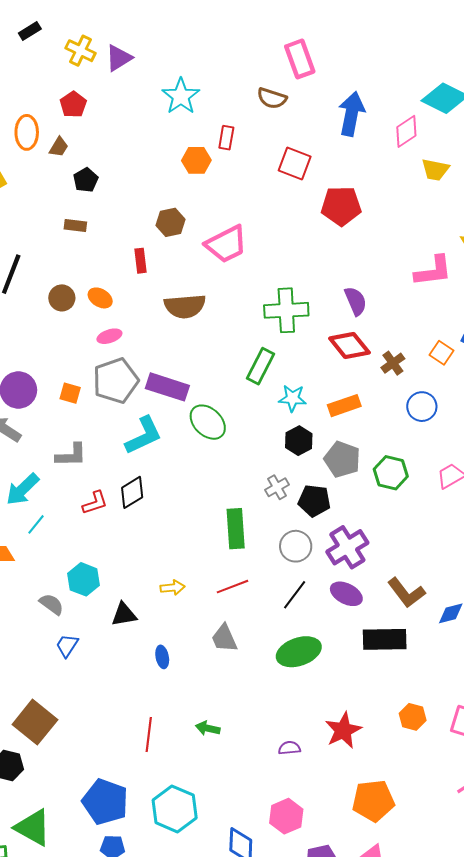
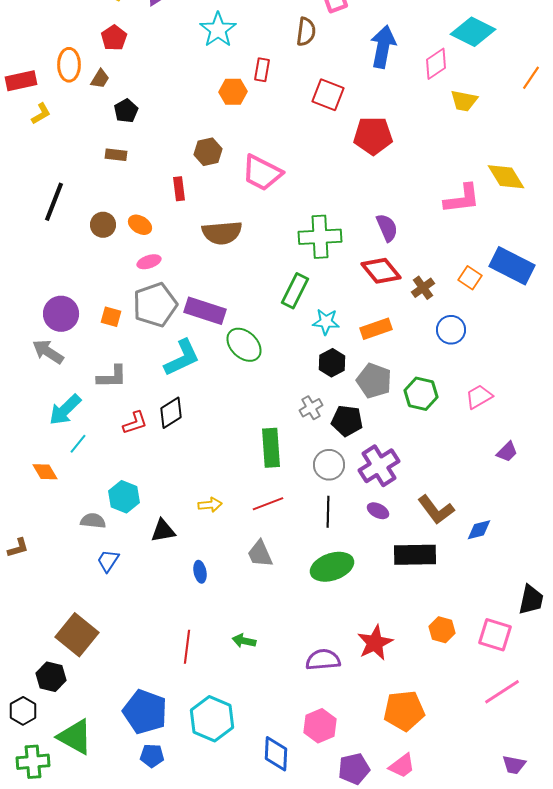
brown semicircle: (272, 98) -> (306, 32), turned -100
pink trapezoid: (226, 244) -> (262, 173), turned 54
purple ellipse: (346, 594) -> (378, 511), size x0.7
black line: (295, 595) -> (328, 512), turned -36
gray semicircle: (52, 604) -> (93, 521), turned -30
purple semicircle: (289, 748) -> (323, 660), size x1.6

